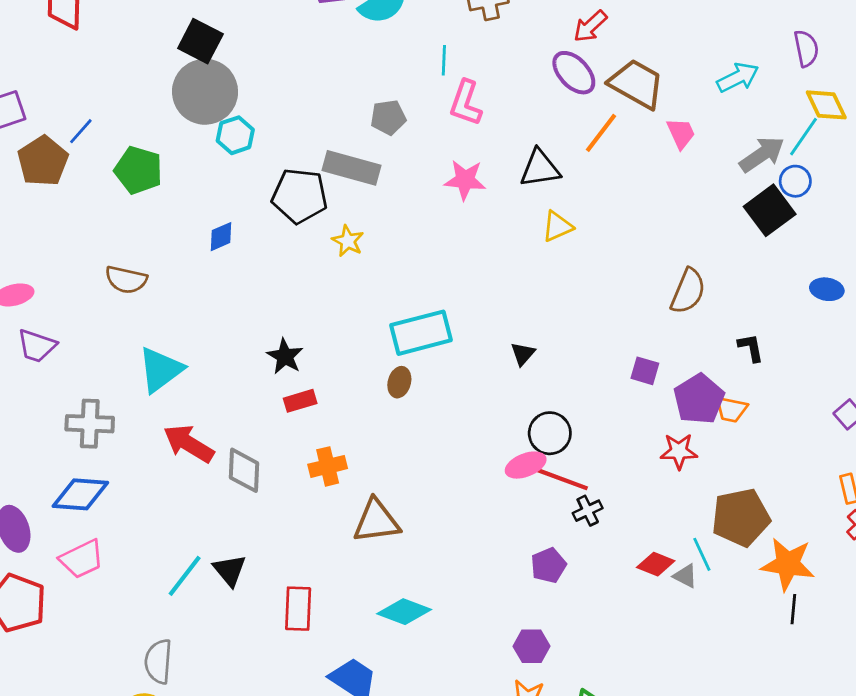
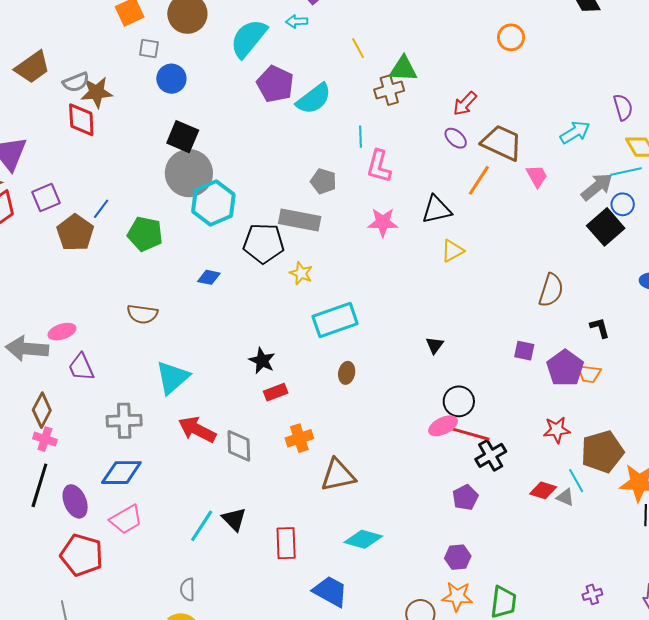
purple ellipse: (574, 73) -> (456, 138), size x0.7
gray pentagon: (388, 117) -> (323, 181), turned 30
cyan hexagon: (235, 135) -> (213, 203), size x1.6
cyan line: (803, 137) -> (626, 171), turned 48
blue diamond: (221, 237) -> (209, 277), turned 40
cyan rectangle: (421, 333) -> (335, 320), moved
purple trapezoid: (37, 346) -> (81, 367), turned 52
red star: (679, 451) -> (557, 430), moved
black cross: (588, 511) -> (491, 455), size x1.4
gray semicircle: (158, 661) -> (188, 589), size x0.7

